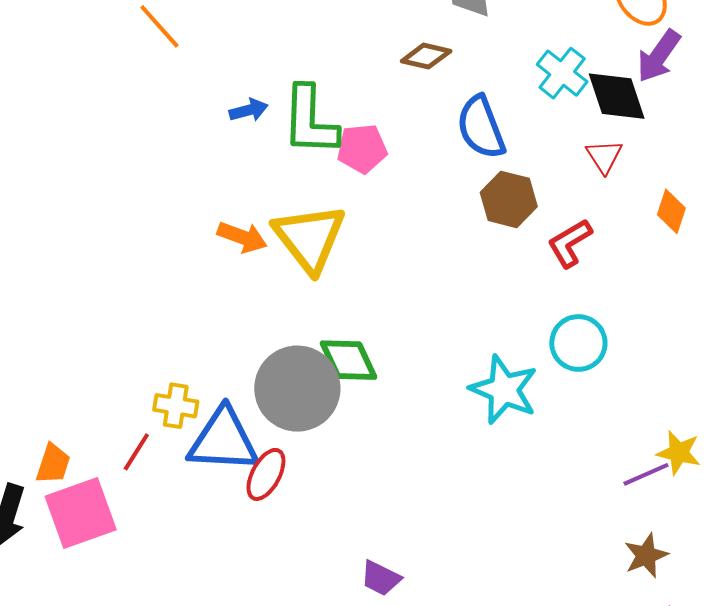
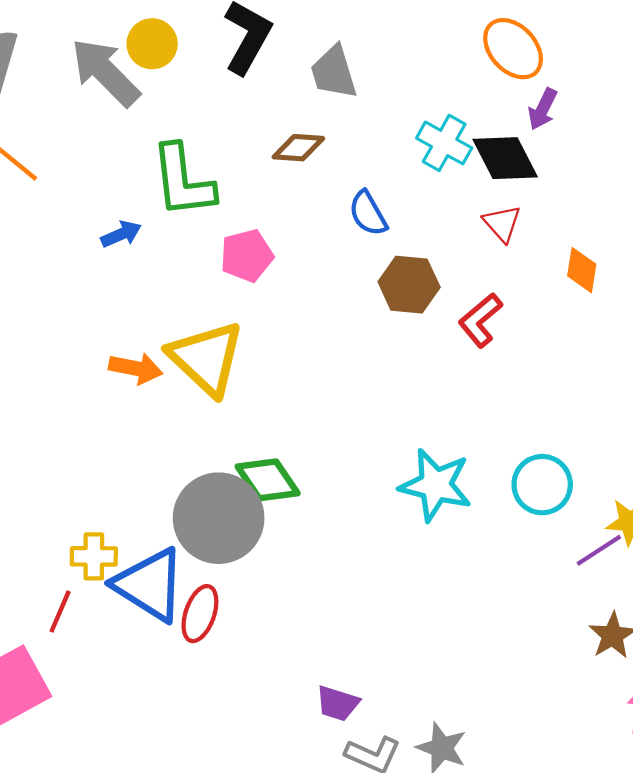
purple arrow: (659, 56) -> (543, 109), size x0.7
green L-shape: (310, 121) -> (183, 181), moved
blue semicircle: (481, 127) -> (368, 213), size x0.7
cyan circle: (578, 343) -> (542, 485), moved
blue triangle: (223, 440) -> (150, 585), turned 38

